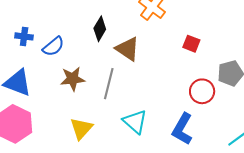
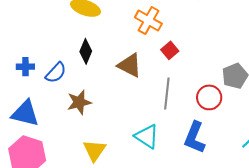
black diamond: (100, 29) -> (86, 51), moved
red square: (191, 44) -> (170, 50), moved, turned 36
gray line: (109, 84) -> (167, 93), moved

